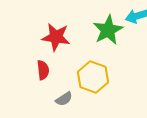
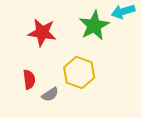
red semicircle: (43, 70) -> (29, 80), moved

